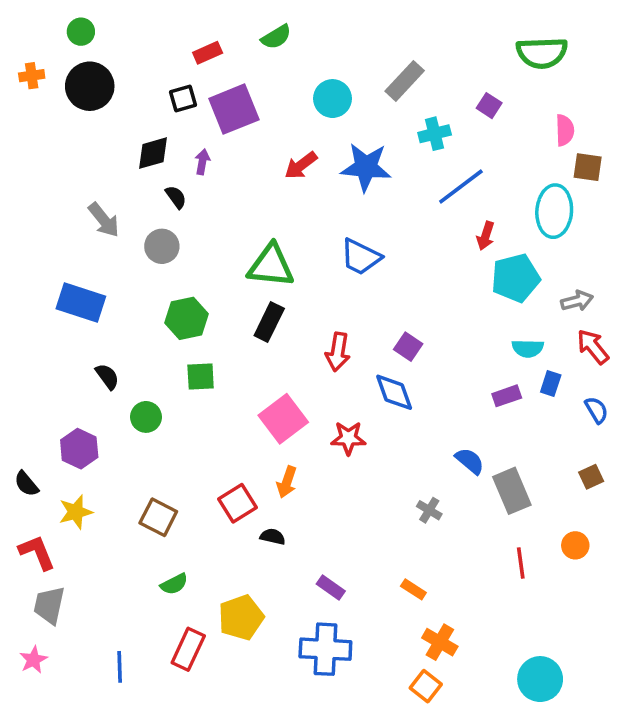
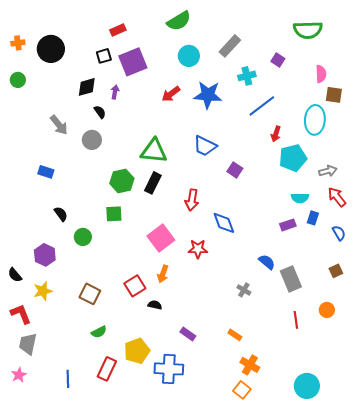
green circle: (81, 32) -> (18, 80), moved
green semicircle: (276, 37) -> (179, 21), moved, size x1.4
blue rectangle: (81, 303) -> (46, 172), size x0.6
green hexagon: (186, 318) -> (122, 181), moved
purple square: (408, 347) -> (235, 170), moved
blue cross: (325, 649) -> (169, 369), moved

